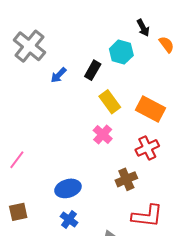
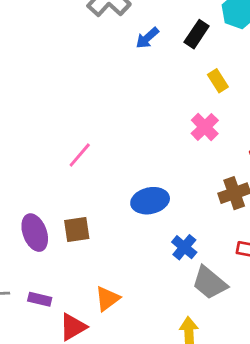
yellow rectangle: (110, 102) -> (218, 81), size x0.7
blue cross: (69, 219) -> (184, 247), moved

